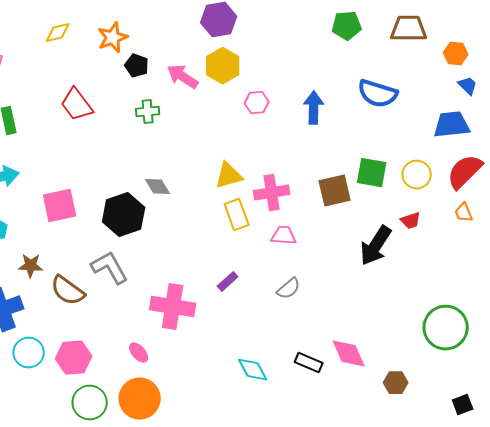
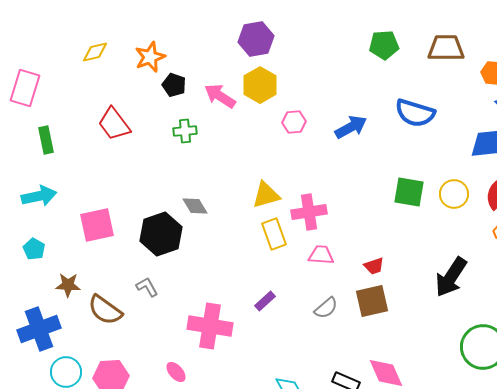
blue arrow: (314, 108) -> (351, 127), turned 60
brown square: (335, 191) -> (372, 301), moved
red trapezoid: (411, 221) -> (374, 266), moved
black arrow: (376, 246) -> (451, 277), moved
gray L-shape: (110, 268) -> (147, 287), size x0.6

